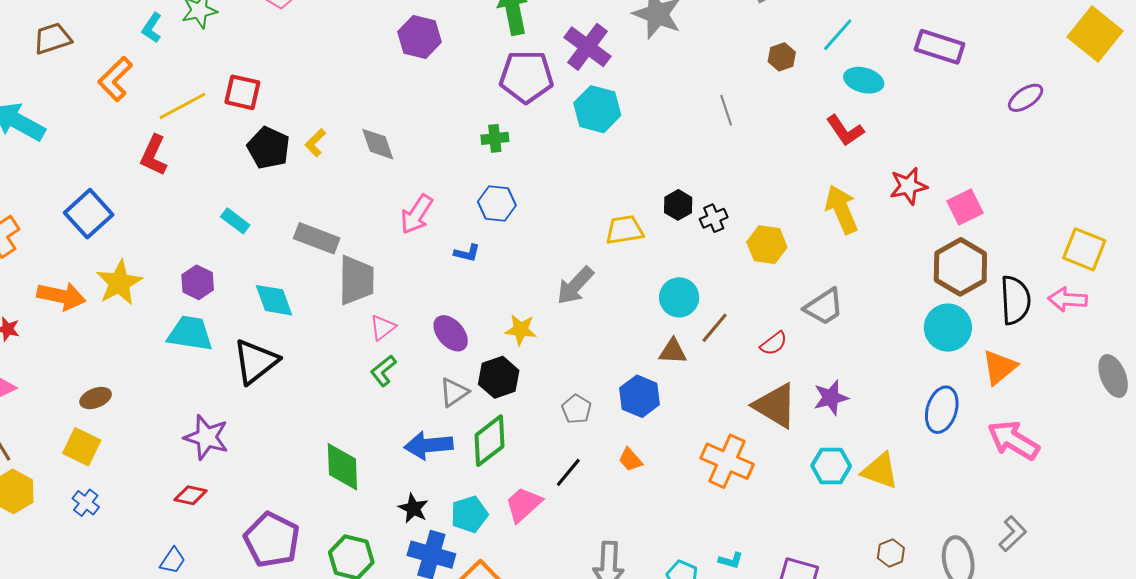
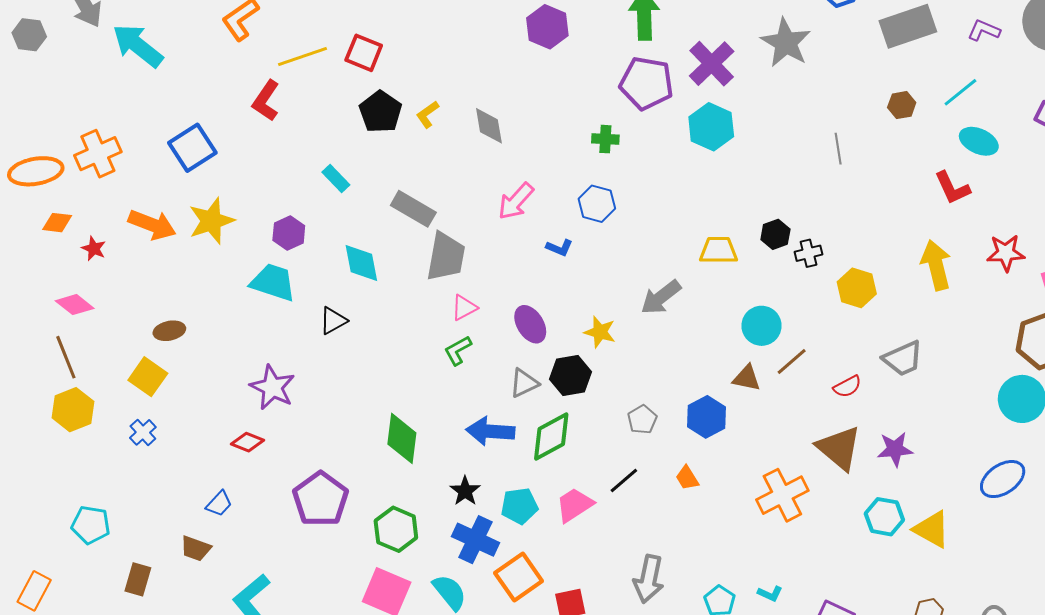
black triangle: (256, 362) -> (333, 321), size x0.6
blue ellipse: (942, 410) -> (1003, 479), turned 30
orange cross: (727, 461) -> (782, 495), turned 30

